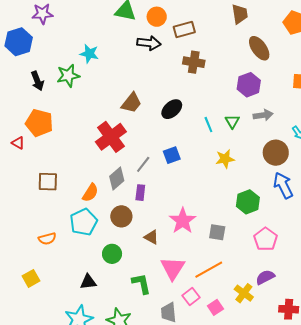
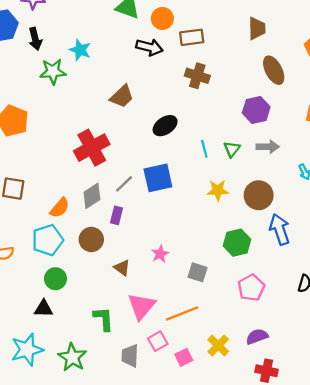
black arrow: (37, 81) -> (35, 39), moved
brown trapezoid: (131, 103) -> (122, 96), moved
brown circle: (276, 153) -> (259, 195), moved
blue square: (172, 155) -> (158, 178), size x1.5
pink star: (183, 221) -> (160, 254), size x0.6
green circle: (112, 254) -> (55, 279), moved
purple semicircle: (265, 277) -> (257, 336), moved

